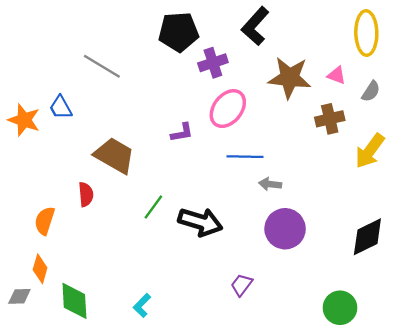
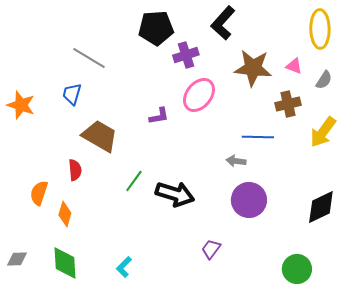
blue trapezoid: (61, 107) -> (72, 94), moved, turned 45
blue line: (245, 157) -> (258, 137), moved
orange diamond: (40, 269) -> (65, 214), moved

